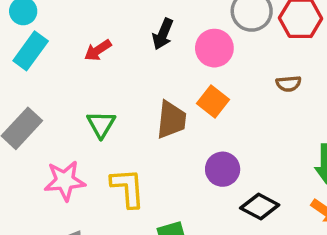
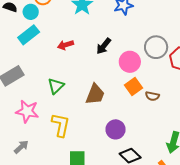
brown semicircle: (288, 84) -> (152, 96), moved
orange square: (213, 101) -> (134, 86), moved

